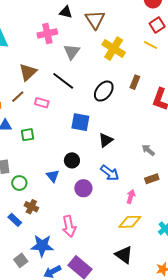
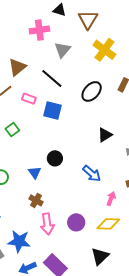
blue square: (80, 122) -> (52, 110), moved
green square: (27, 135) -> (12, 130), turned -32
black triangle: (106, 140) -> (105, 135), moved
purple circle: (83, 188) -> (76, 222), moved
brown cross: (31, 207) -> (36, 200), moved
black triangle: (124, 255) -> (100, 256), turned 36

